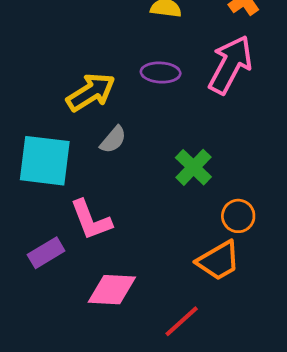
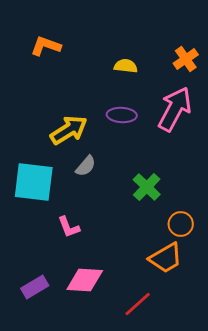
pink L-shape: (91, 220) -> (69, 227), size x0.7
purple rectangle: (46, 253) -> (35, 287), moved

